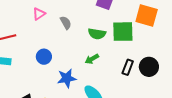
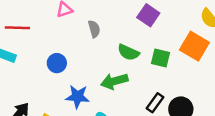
green square: (123, 32) -> (161, 58), size x0.7
green arrow: (92, 59) -> (114, 81), size x1.5

